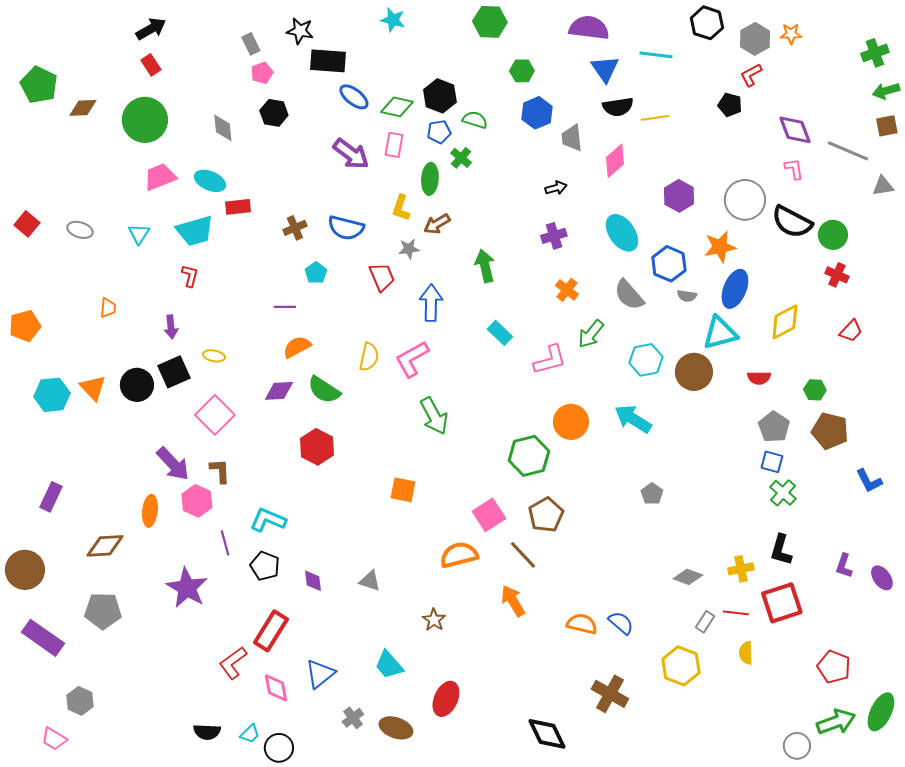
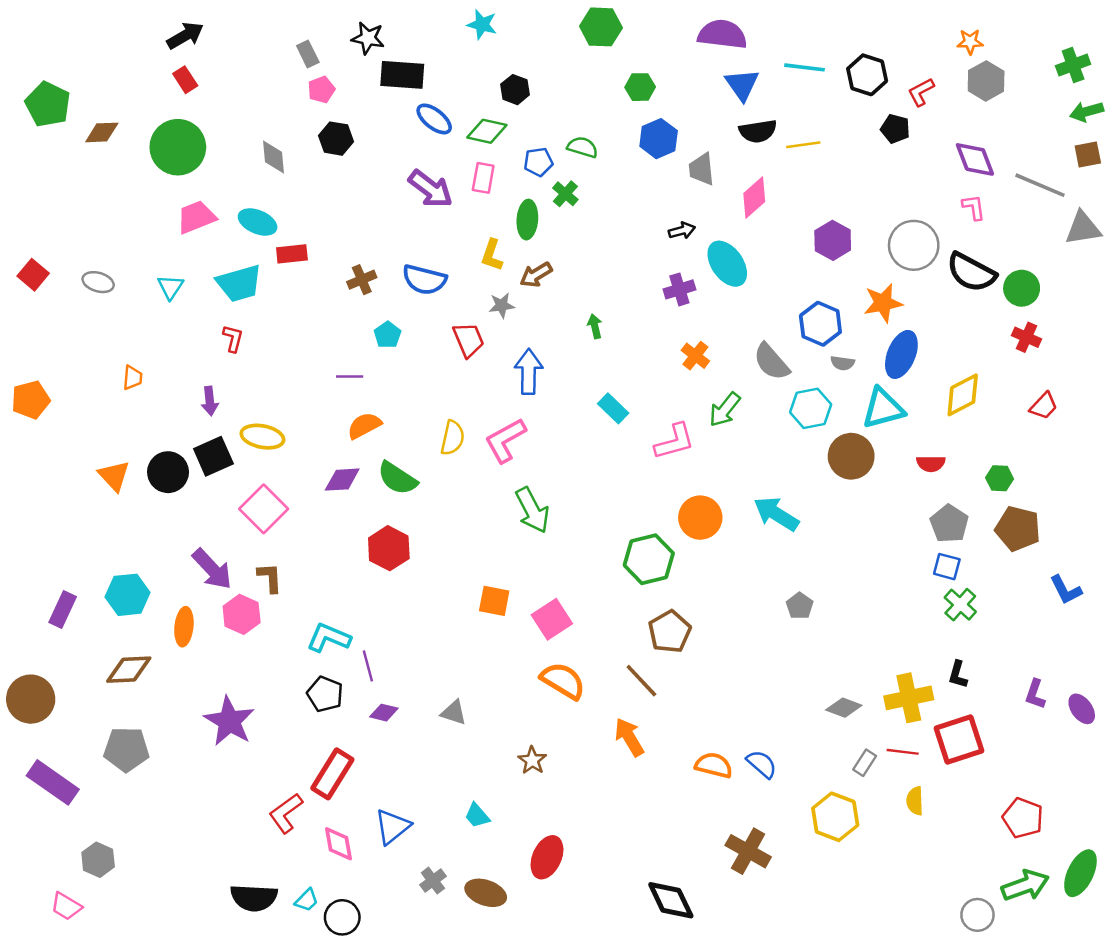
black hexagon: (707, 23) -> (867, 75), moved
gray hexagon: (755, 39) -> (986, 81), moved
black hexagon: (440, 96) -> (515, 90), moved, size x0.7
gray triangle: (883, 186) -> (1083, 228), size x1.4
cyan ellipse: (622, 233) -> (727, 264), moved
green arrow: (485, 266) -> (595, 326), size x0.6
yellow ellipse: (214, 356) -> (262, 437), size x1.6
cyan hexagon: (646, 360) -> (811, 408), moved
cyan hexagon: (52, 395) -> (128, 595), moved
pink square: (489, 515) -> (552, 619), moved
purple line: (225, 543) -> (368, 666), moved
black L-shape: (781, 550) -> (958, 675), size x0.7
orange semicircle: (459, 555) -> (563, 681), turned 45
yellow cross: (741, 569) -> (909, 698), size x1.5
purple diamond: (313, 581) -> (384, 713), turned -70
cyan trapezoid: (389, 665) -> (477, 816), size x0.7
black semicircle: (207, 732) -> (254, 898), size x1.4

